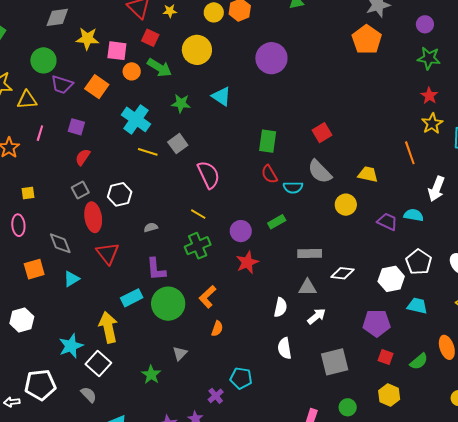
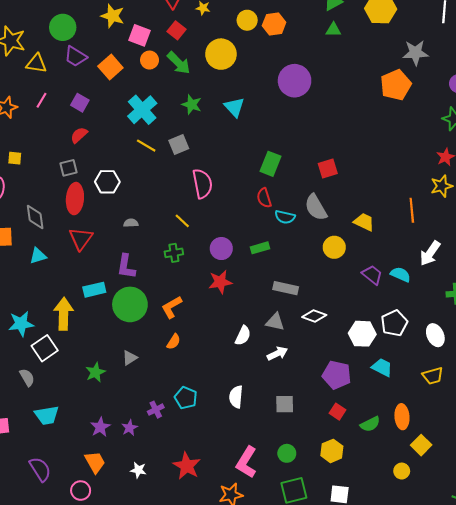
green cross: (198, 246) -> (174, 253), size x0.7
white semicircle: (285, 348) -> (236, 397), moved
gray square: (335, 362) -> (285, 404), size x0.7

